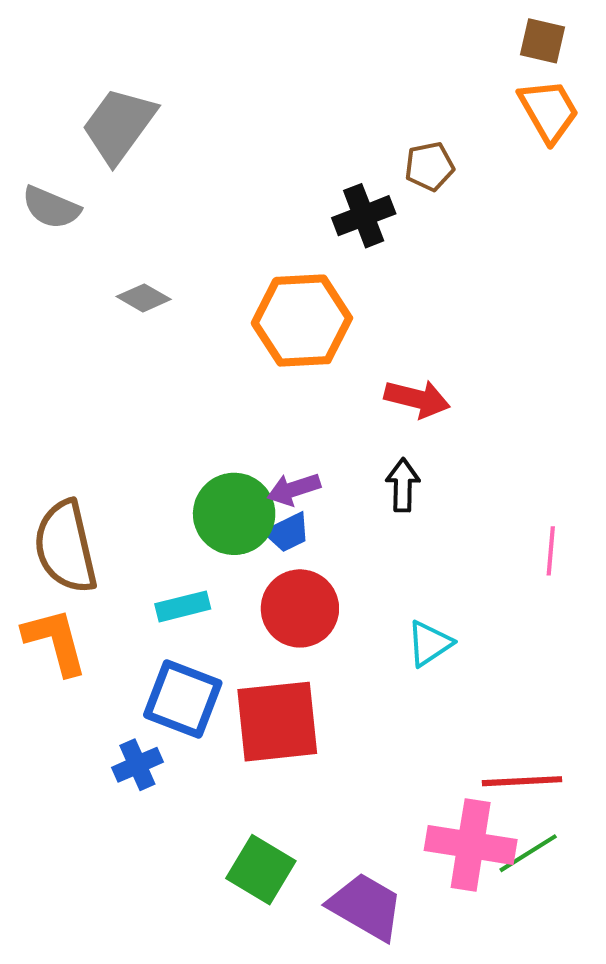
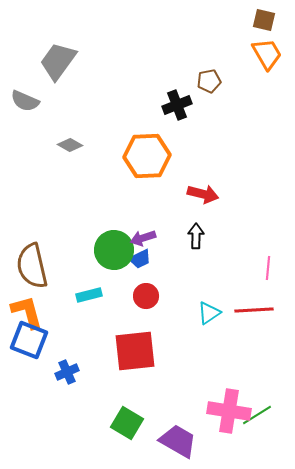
red circle: (300, 608) -> (146, 296), size x0.7
blue square: (183, 699) -> (29, 340), moved
red line: (522, 781) -> (254, 310), moved

